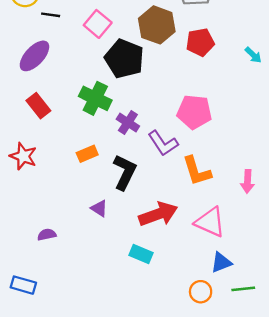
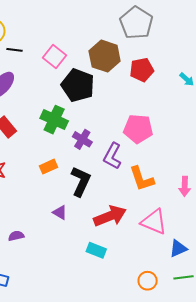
purple L-shape: (163, 143) -> (112, 156), turned 64
blue triangle: (221, 262) -> (178, 248), moved

